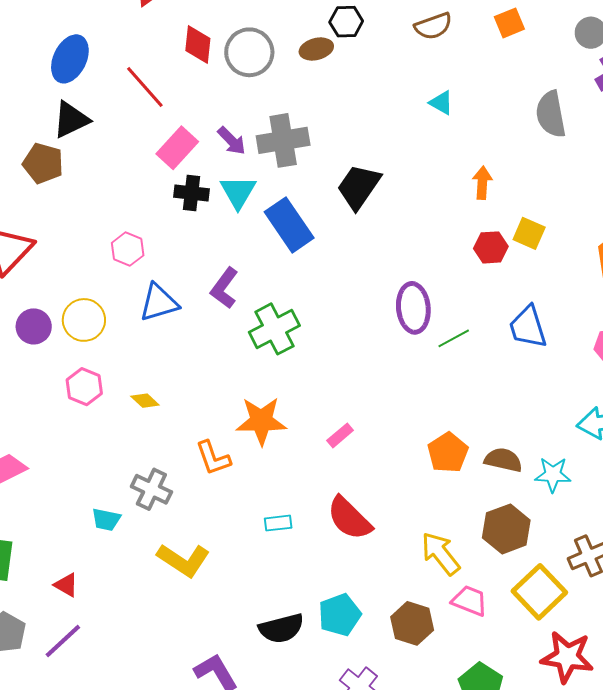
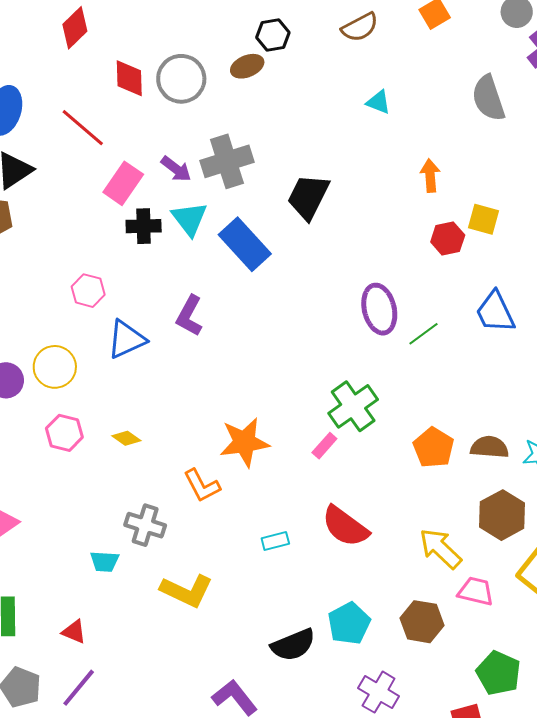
green cross: (274, 329) -> (353, 406), moved

